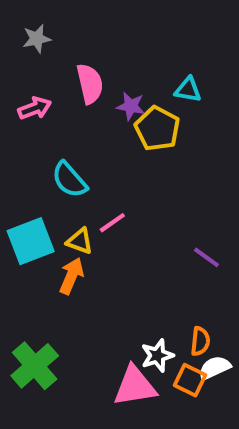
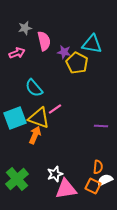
gray star: (37, 39) -> (25, 28), moved
cyan triangle: (188, 90) -> (92, 44), size x1.5
yellow triangle: (80, 241) -> (39, 118), size x1.6
purple line: (206, 257) -> (101, 126), turned -32
white star: (157, 356) -> (55, 174), moved

